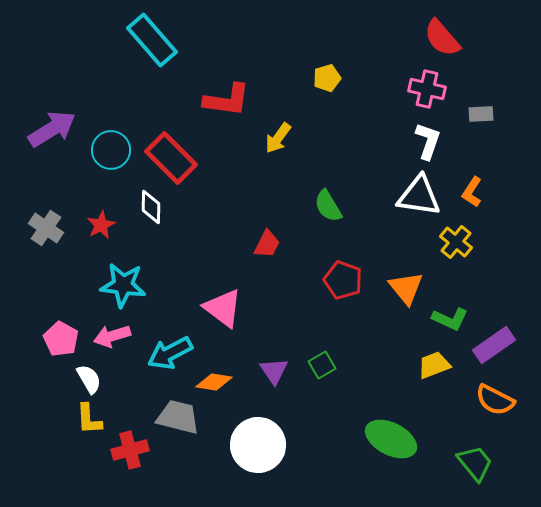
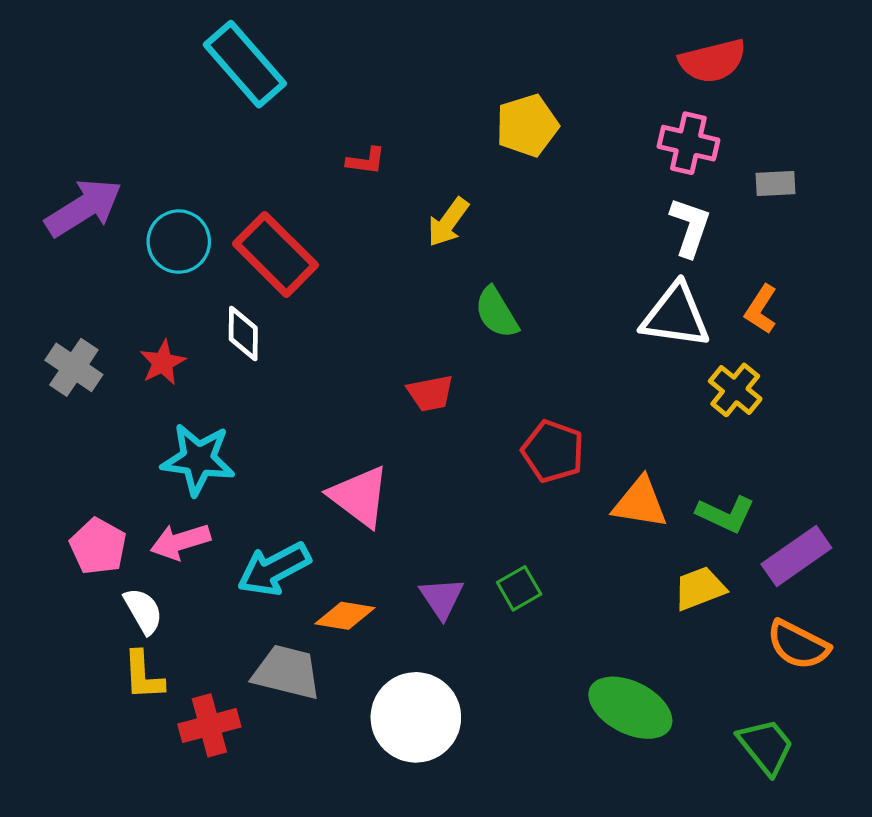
red semicircle: (442, 38) -> (713, 61), turned -63
yellow pentagon: (327, 78) -> (527, 125), size x1.4
red L-shape: (227, 100) -> (366, 161), size x0.5
green semicircle: (328, 206) -> (496, 313), moved
red trapezoid: (267, 244) -> (430, 393), turned 52
orange triangle: (406, 288) -> (640, 503), moved, turned -42

